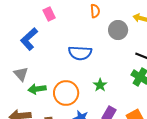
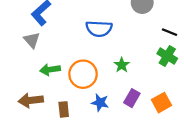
gray triangle: (21, 74) -> (32, 40), moved

